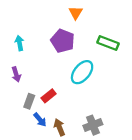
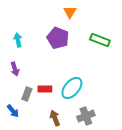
cyan ellipse: (82, 72) -> (72, 88), moved
red rectangle: (49, 96) -> (45, 89), turned 40
blue arrow: (40, 120) -> (13, 111), moved

